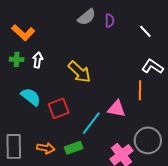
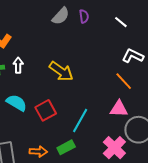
orange line: (140, 90) -> (124, 81), turned -36
pink triangle: (117, 109) -> (119, 109), moved

